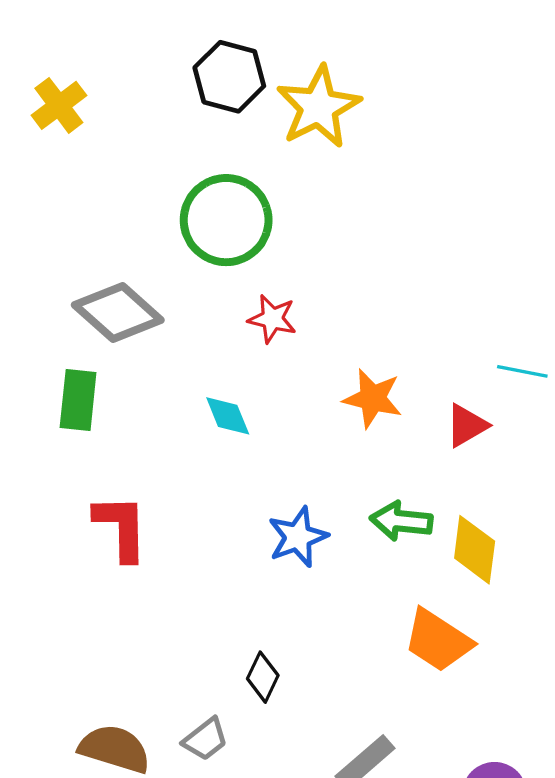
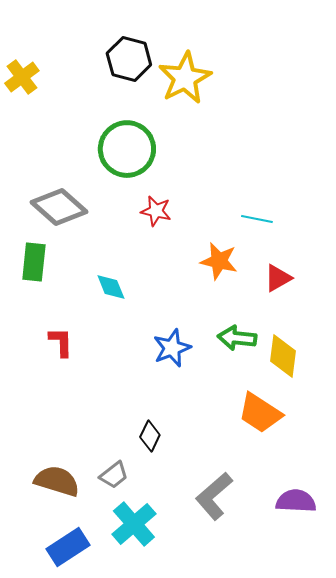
cyan line: (522, 371) -> (257, 219), moved
cyan diamond: (228, 416) -> (111, 287), moved
red L-shape: (121, 527) -> (61, 342), size x0.7

